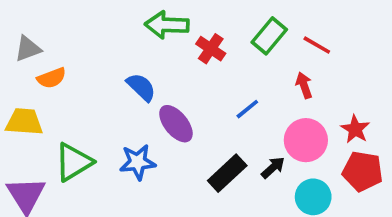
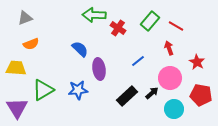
gray triangle: (28, 49) -> (25, 18), moved
purple ellipse: (176, 124) -> (99, 69), turned 30
red star: (355, 129) -> (197, 62), moved

